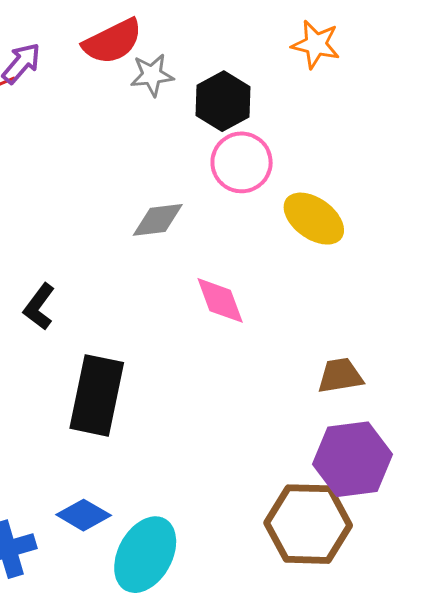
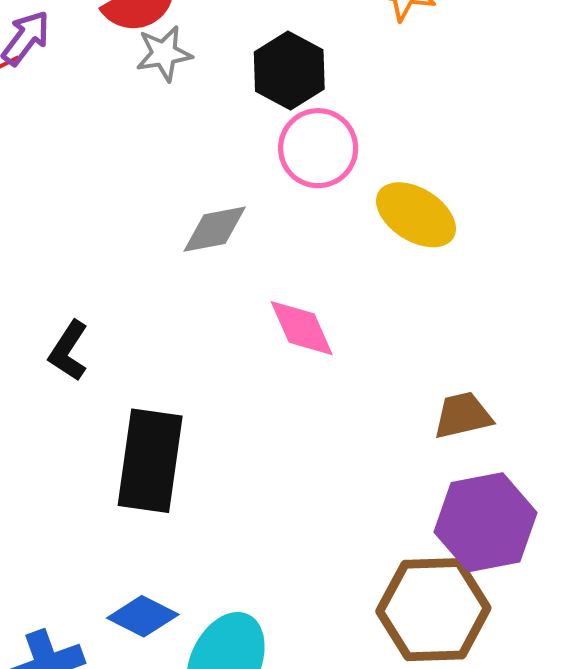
gray star: (152, 75) -> (164, 54), moved

